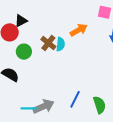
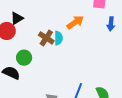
green circle: (24, 52) -> (24, 58), moved

